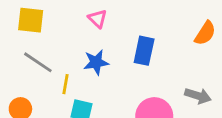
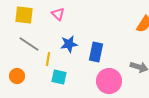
pink triangle: (98, 19) -> (58, 14), moved
blue rectangle: (144, 51) -> (96, 52), moved

